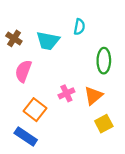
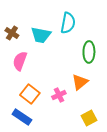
cyan semicircle: (79, 27) -> (68, 23), size x1.5
pink cross: (66, 93) -> (59, 95), moved
yellow square: (104, 124) -> (89, 118), moved

